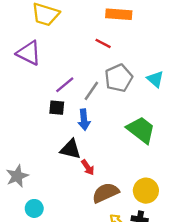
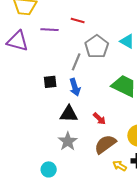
purple line: (65, 85) -> (50, 30), moved, turned 54
red arrow: (88, 167) -> (99, 119), moved
gray star: (17, 176) -> (68, 141), moved

